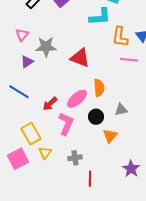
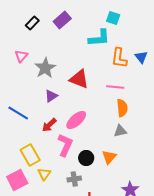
gray star: (46, 47) -> (45, 68), turned -30
pink line: (129, 60) -> (115, 87), moved
purple triangle: (27, 62) -> (51, 96), moved
orange semicircle: (99, 88) -> (122, 108), moved
black circle: (96, 117) -> (86, 158), moved

